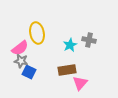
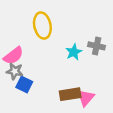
yellow ellipse: (37, 33) -> (42, 26), moved
brown rectangle: (67, 70) -> (70, 94), moved

